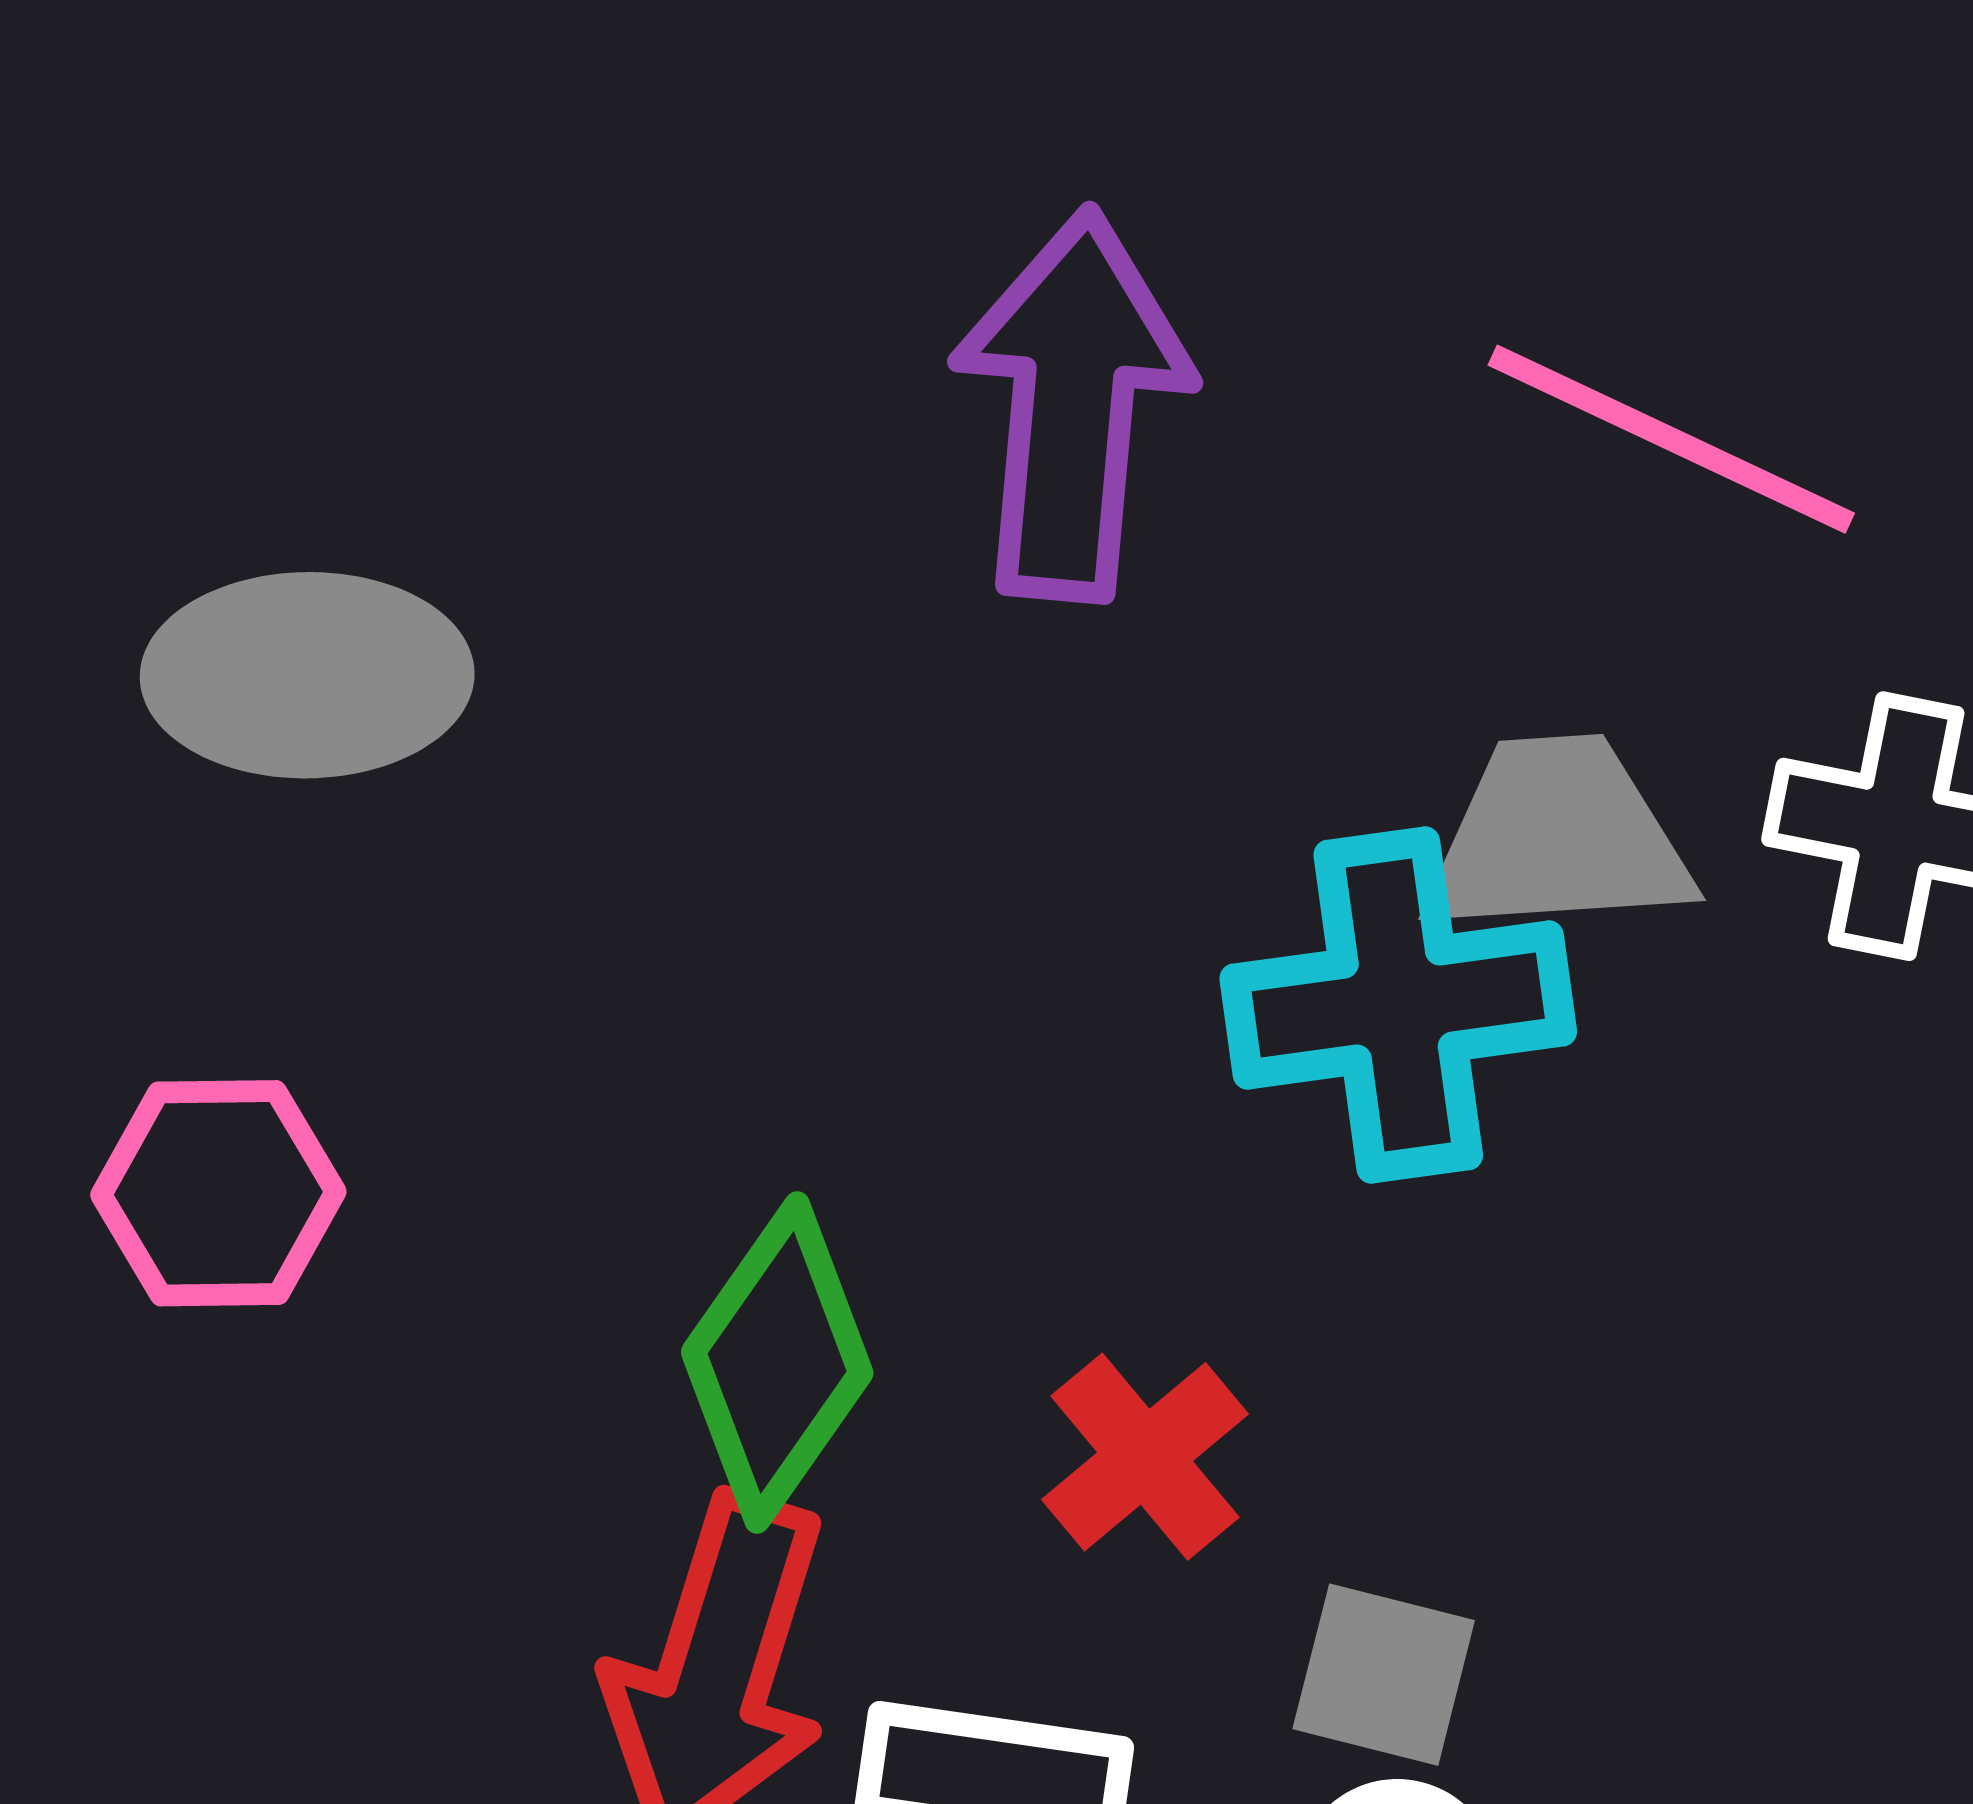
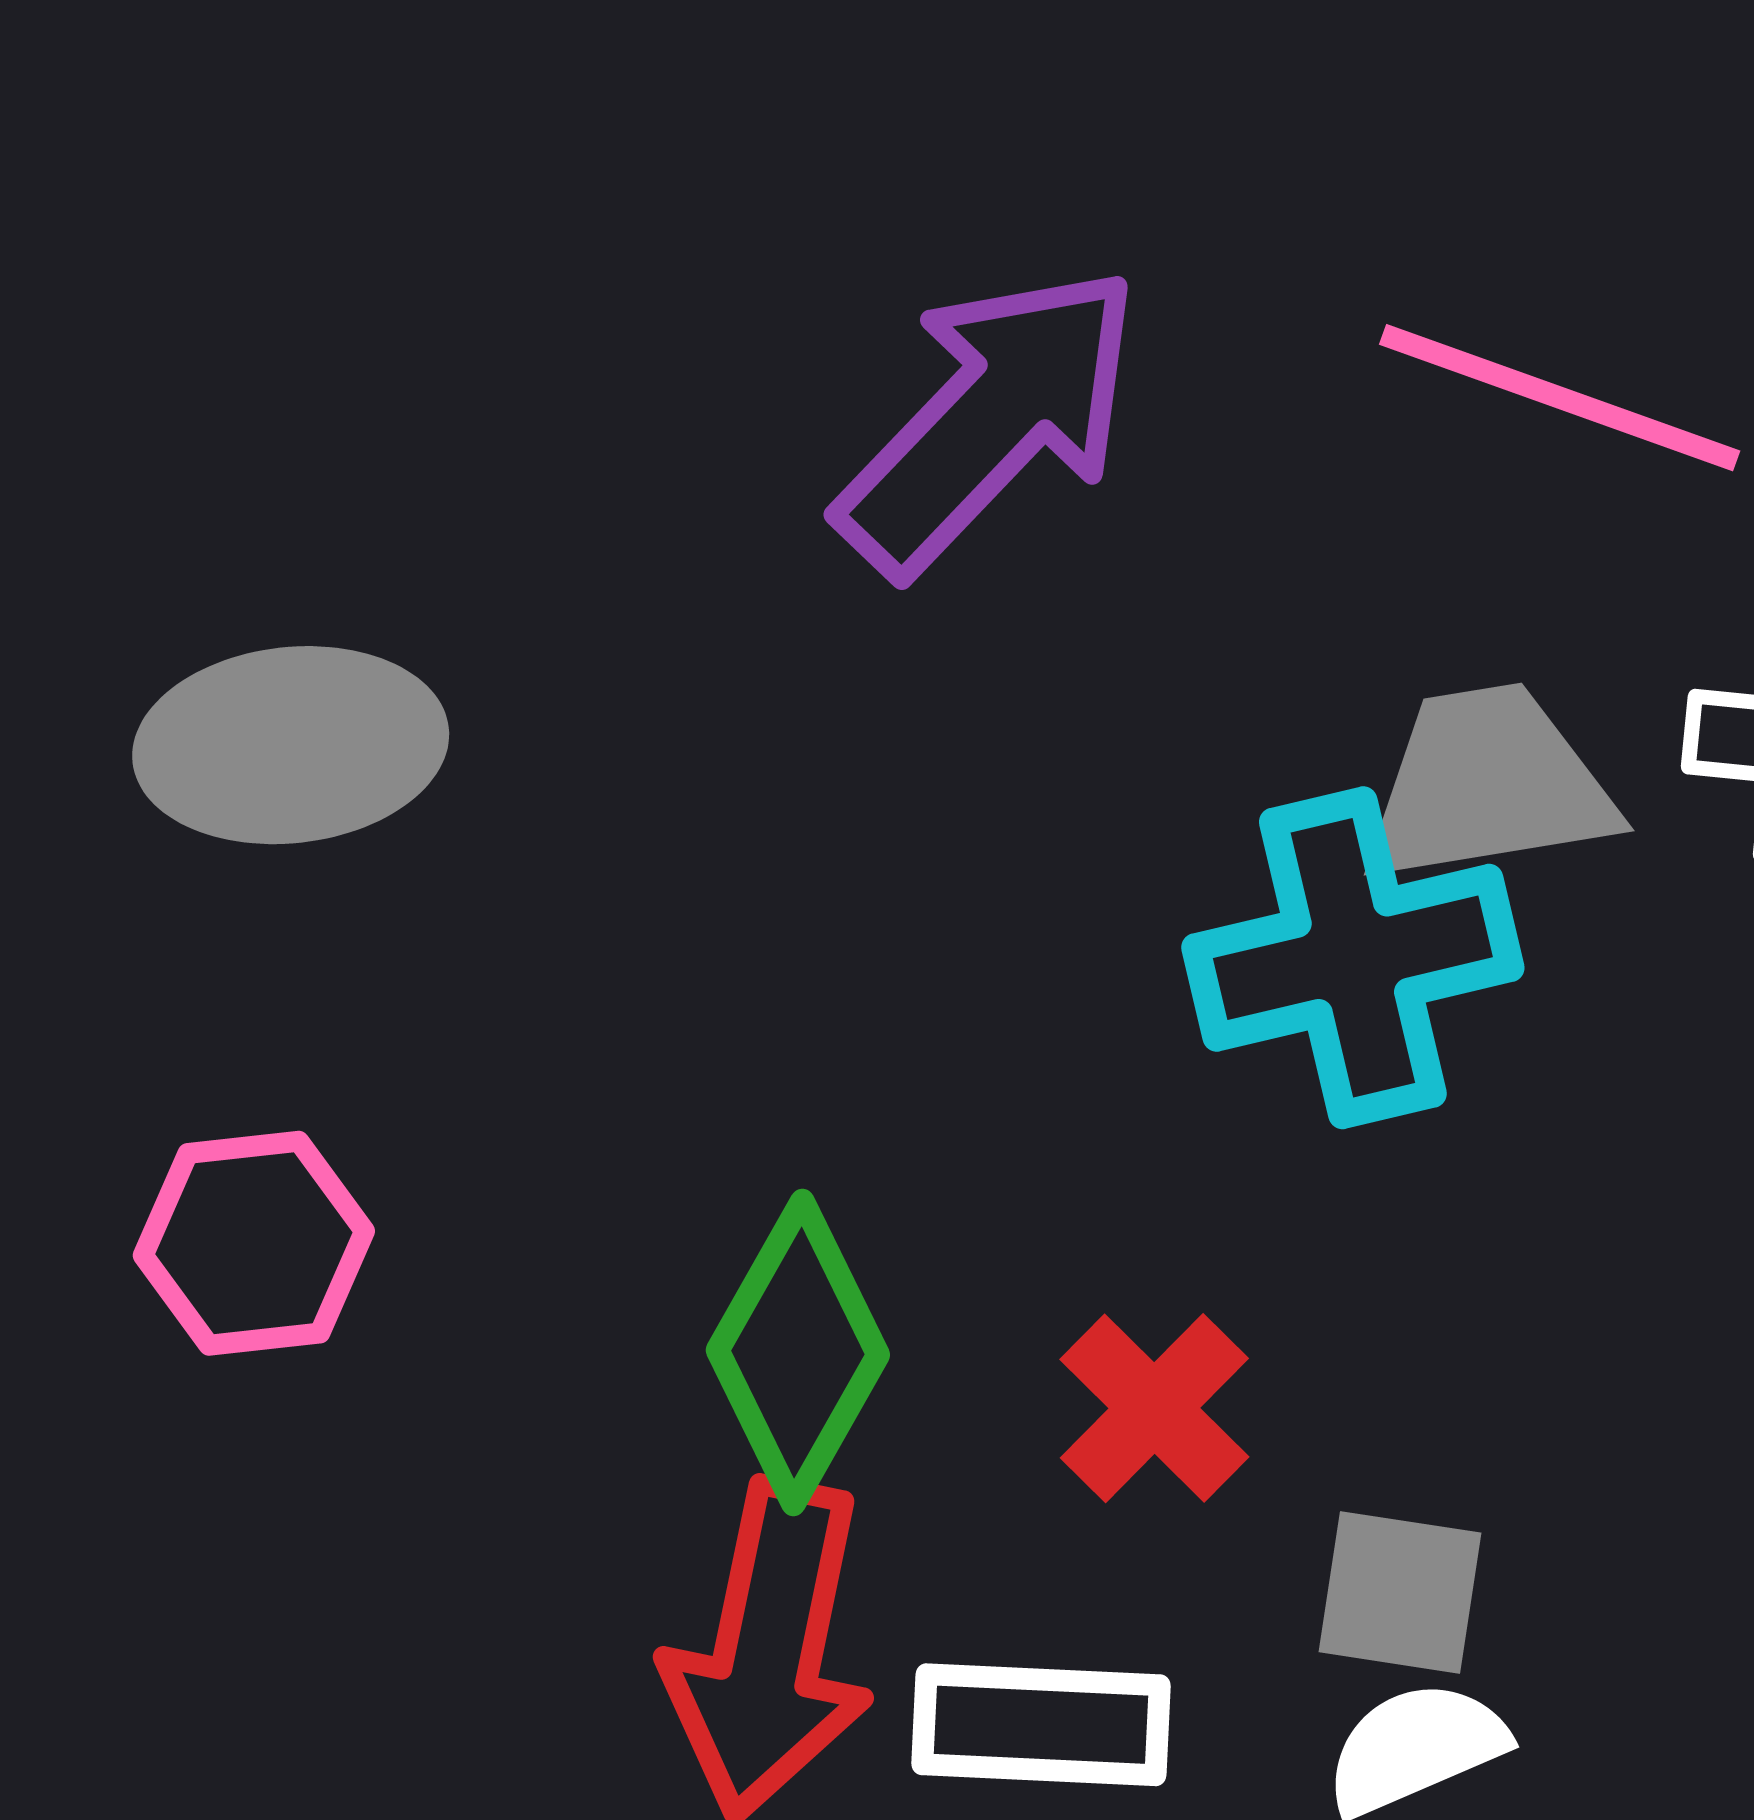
purple arrow: (1072, 405) -> (990, 420), turned 44

